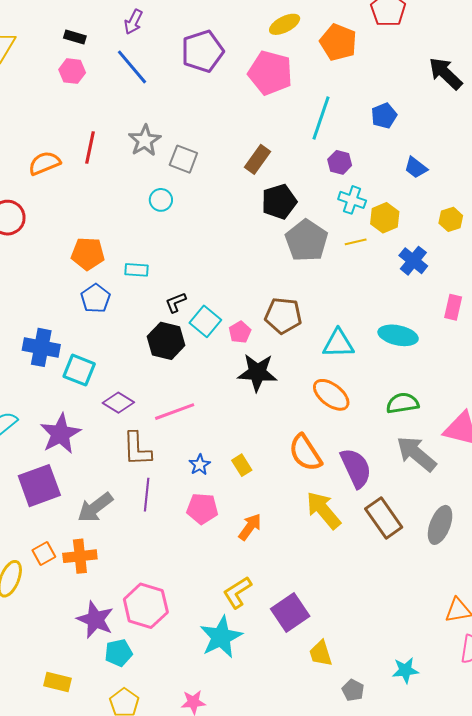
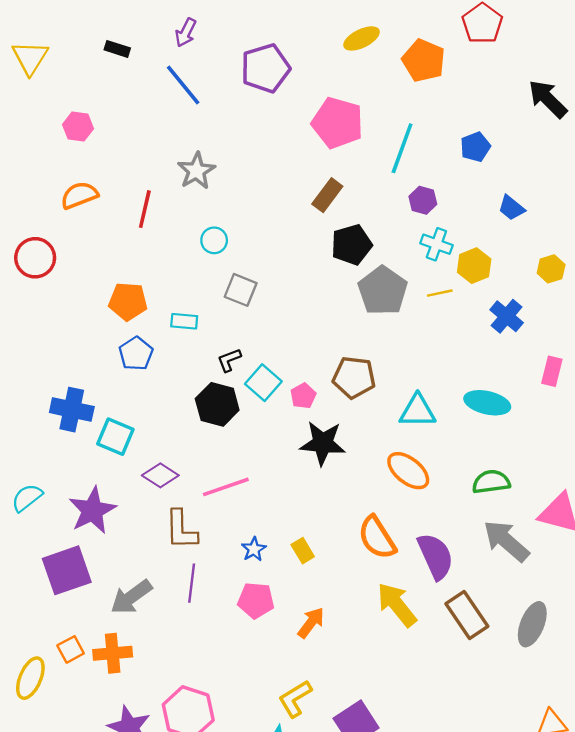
pink hexagon: (72, 71) -> (78, 127), moved
pink pentagon: (270, 73) -> (338, 123), moved
red line: (90, 148) -> (145, 209), moved
gray square: (183, 159) -> (241, 290), moved

